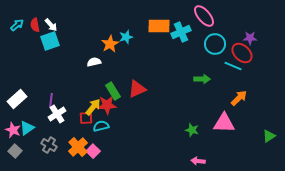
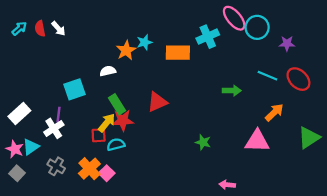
orange rectangle: (159, 26) -> (178, 53), moved
cyan square: (50, 41) -> (74, 89), moved
cyan circle: (215, 44) -> (257, 27), moved
red ellipse: (242, 53) -> (298, 79), moved
green rectangle: (113, 91) -> (117, 104), moved
white cross: (57, 114) -> (54, 128), moved
green star: (192, 130) -> (203, 142), moved
green triangle: (269, 136) -> (309, 138), moved, size x1.5

